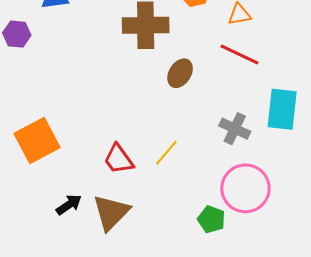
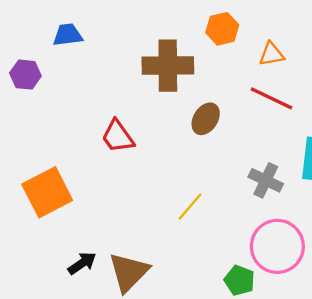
red trapezoid: (119, 159) -> (118, 136), moved

